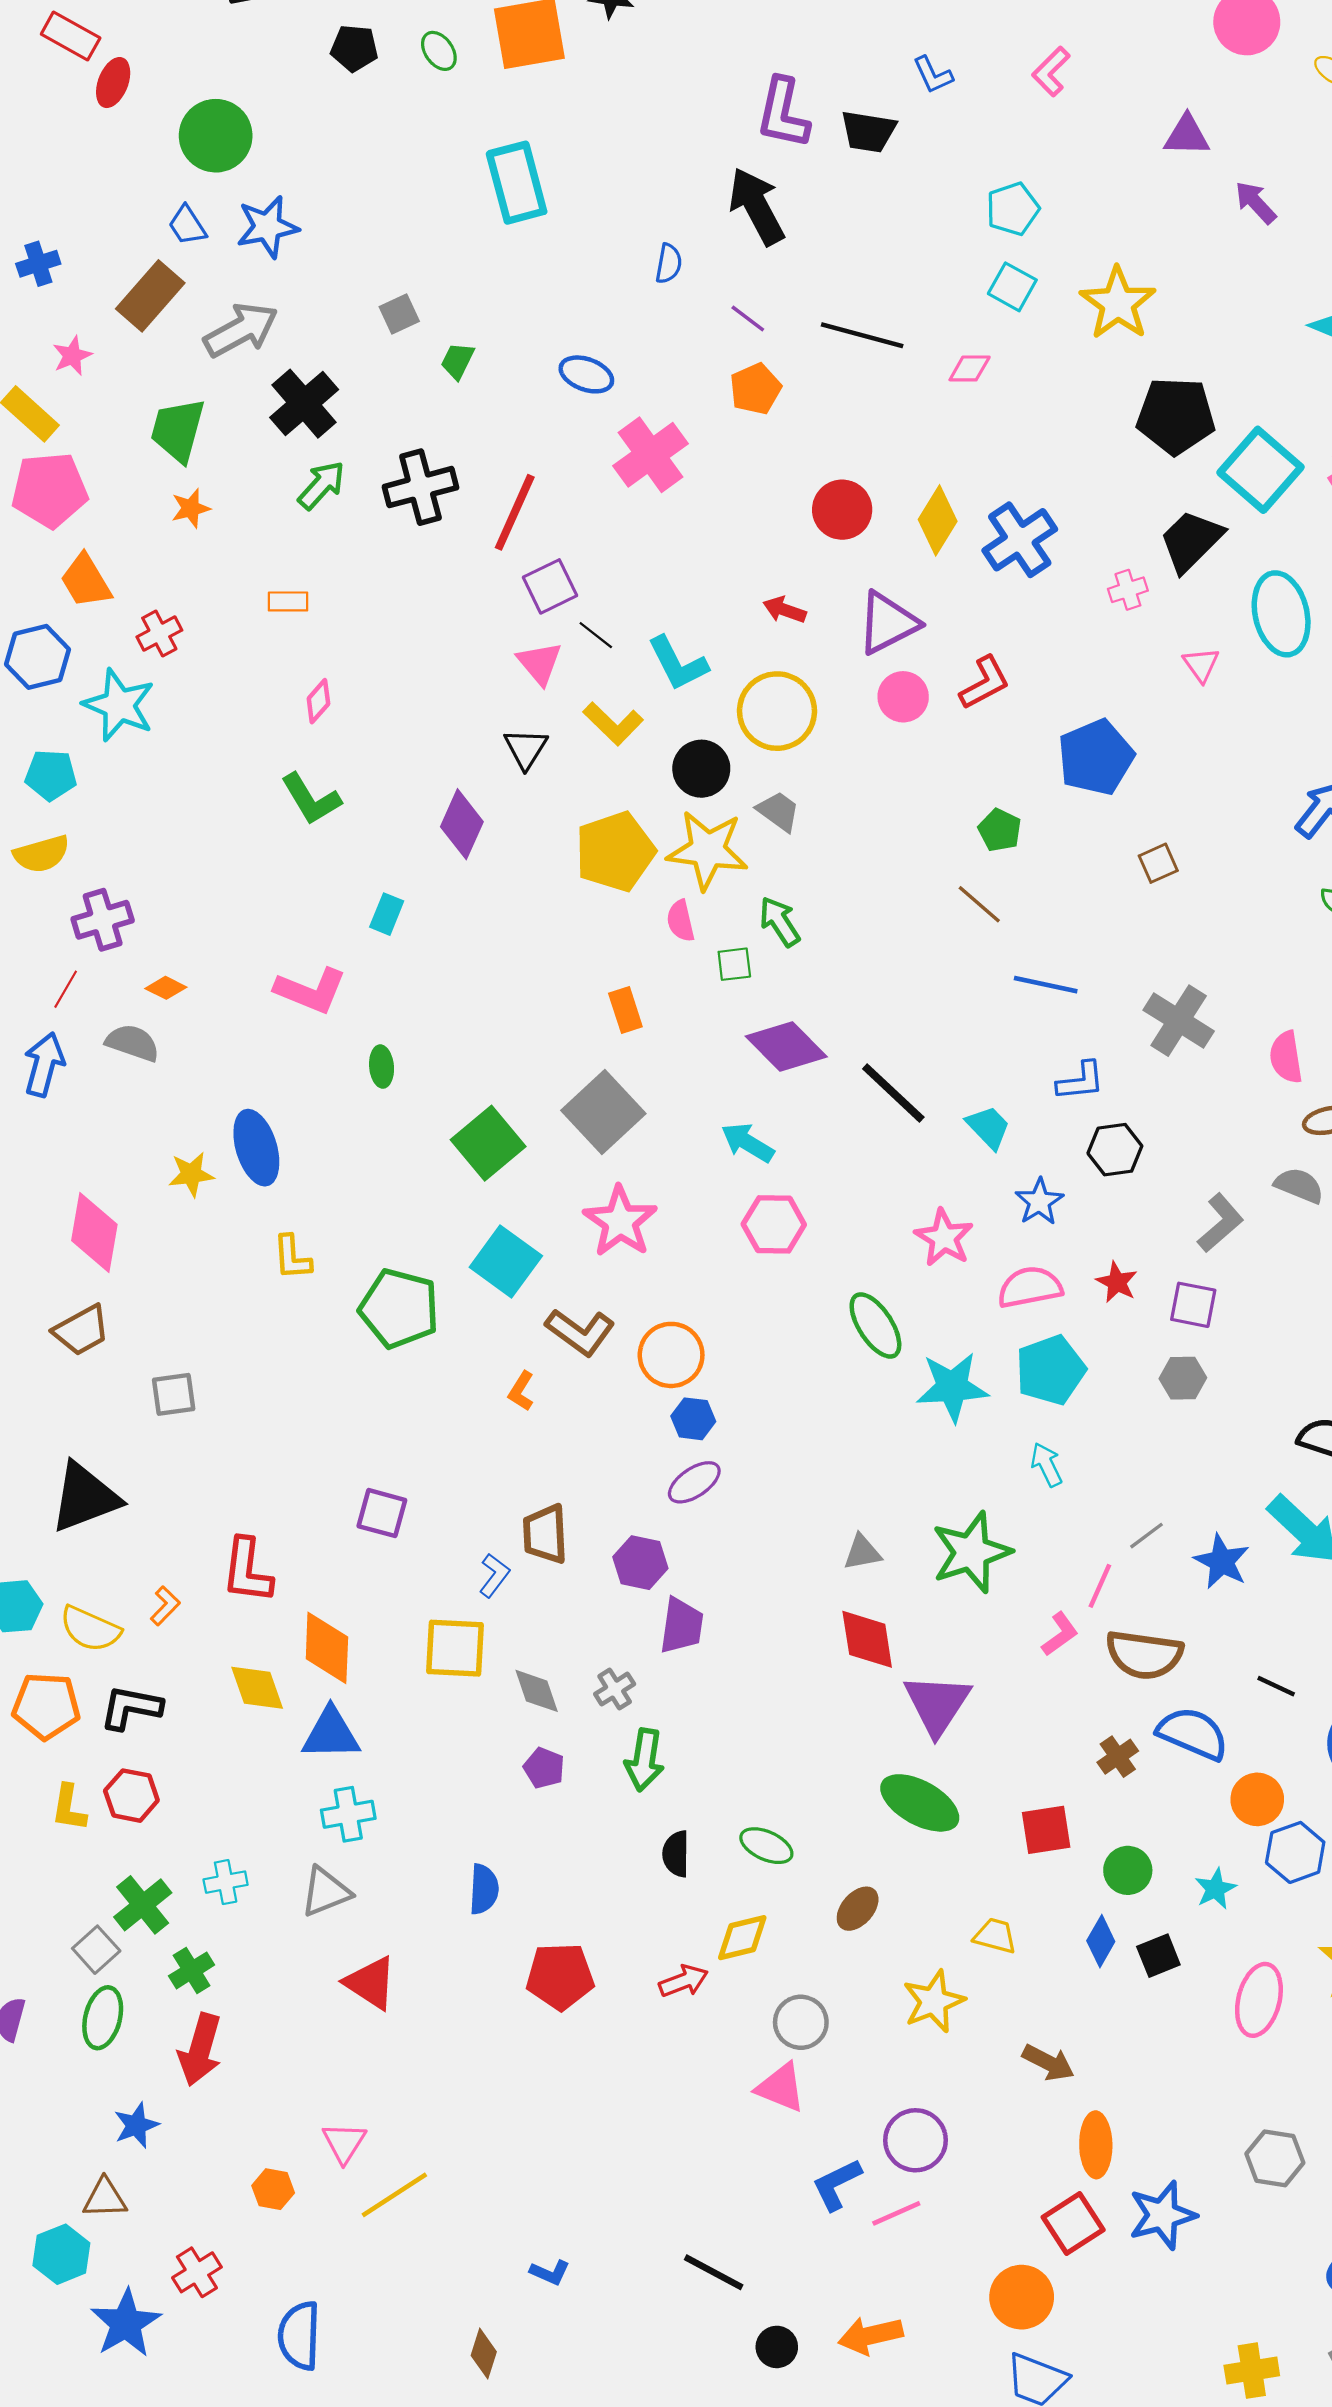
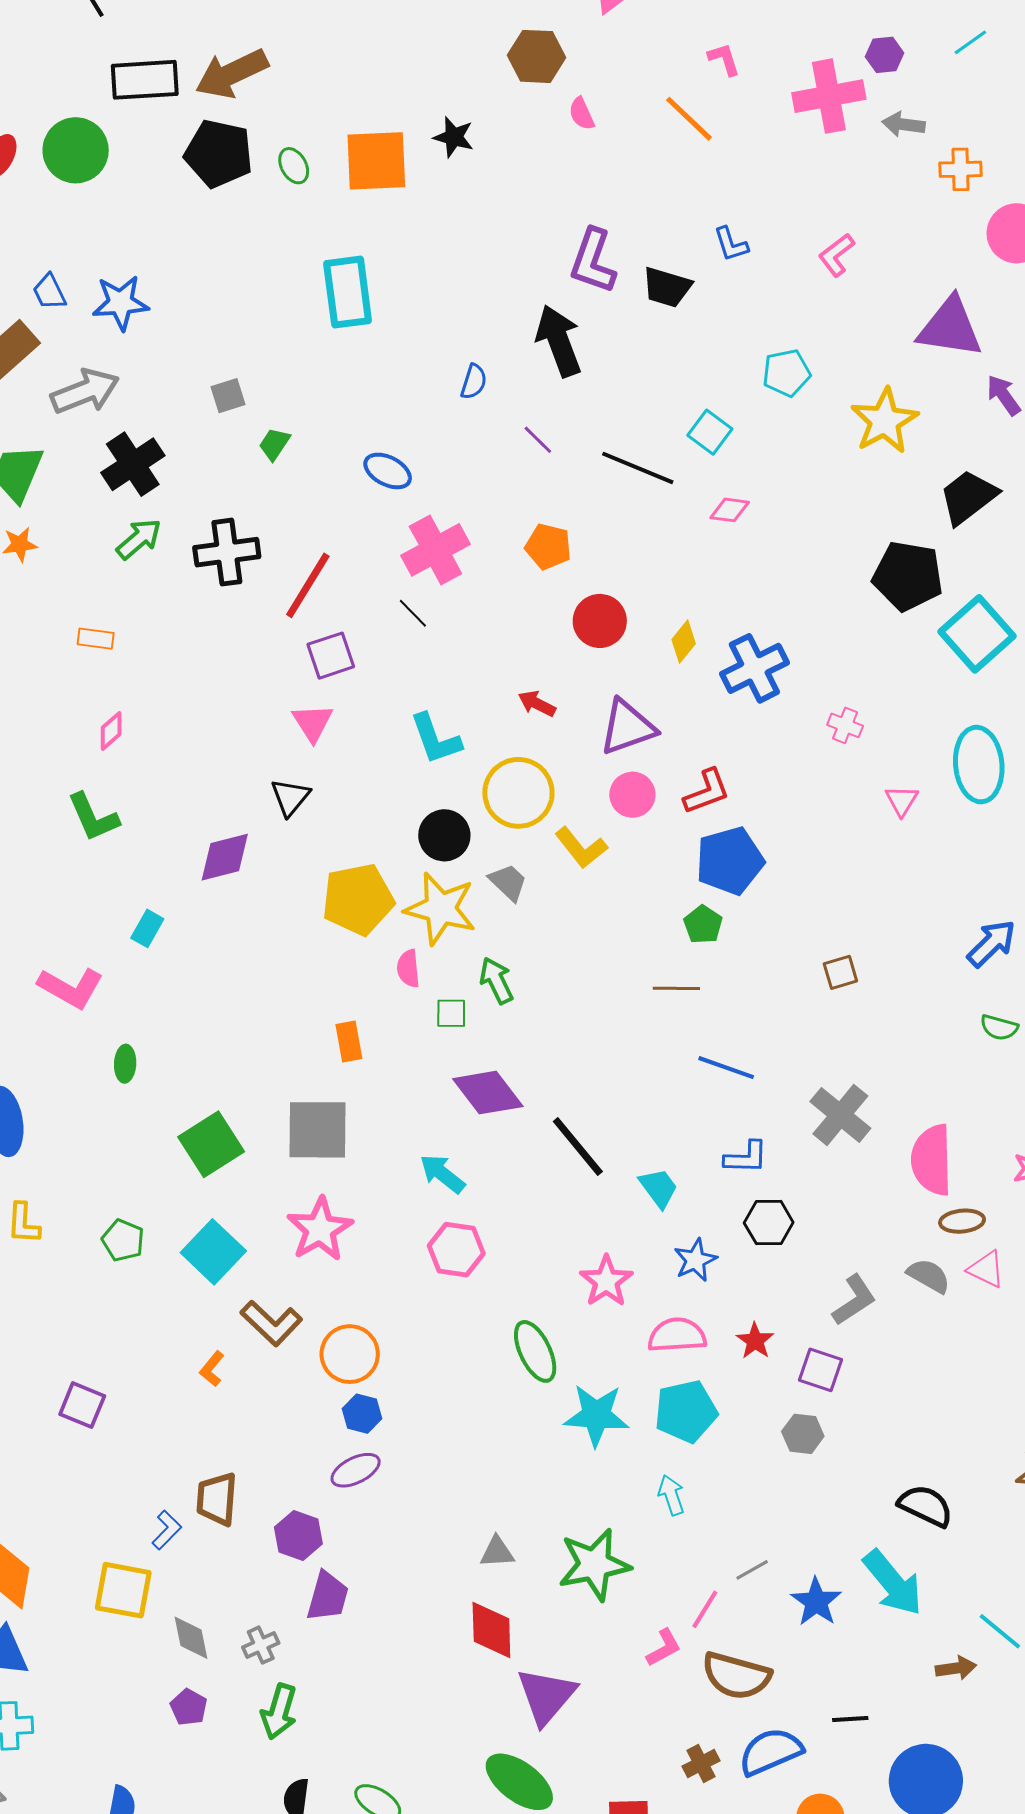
black pentagon: (354, 48) -> (219, 154), size x1.6
purple triangle: (1187, 135) -> (950, 328), size x1.6
green circle: (216, 136) -> (76, 150), moved
cyan square: (1012, 287) -> (710, 432), moved
yellow star: (1118, 303) -> (884, 421), moved
orange pentagon: (755, 389) -> (548, 547), moved, turned 30
yellow diamond: (938, 520) -> (684, 642), size x0.7
black trapezoid: (1191, 541) -> (968, 497), moved
pink cross: (1128, 590) -> (845, 725), turned 32
black line: (596, 635) -> (413, 613), moved
yellow L-shape: (613, 724) -> (581, 848), moved
blue pentagon: (1096, 757) -> (730, 861), moved
purple diamond: (462, 824) -> (225, 857), turned 44
brown line: (979, 904) -> (676, 988), turned -48
pink semicircle: (1286, 1057) -> (932, 1160), size x1.5
gray square: (603, 1112) -> (317, 1130), turned 36
green pentagon: (399, 1309) -> (123, 1240), moved, size x0.6
purple square: (382, 1513) -> (82, 1405), moved
black line: (1276, 1686) -> (850, 1719), turned -36
blue semicircle: (1193, 1734) -> (771, 1752), turned -54

